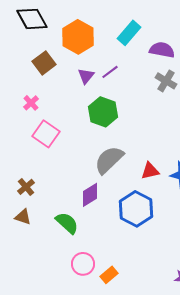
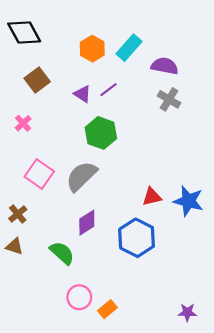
orange hexagon: (78, 37) -> (92, 49), moved, size x0.7
purple triangle: (86, 76) -> (83, 94), turned -36
pink square: (46, 134) -> (39, 174), moved
gray semicircle: (109, 160) -> (81, 176), moved

